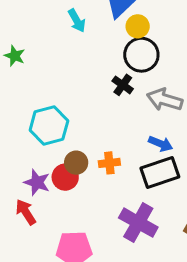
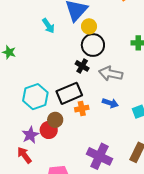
orange cross: (109, 163) -> (82, 109), moved
black rectangle: (160, 172) -> (69, 93), moved
purple star: (37, 182) -> (30, 135), turned 30

